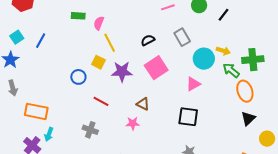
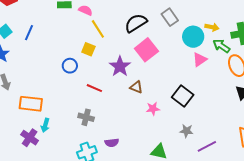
pink semicircle: (99, 23) -> (85, 10), turned 96
black semicircle: (148, 40) -> (136, 23), size x1.6
purple star: (122, 72) -> (120, 66), moved, turned -30
pink triangle: (193, 84) -> (200, 59), moved
black square: (188, 117) -> (183, 96), turned 35
pink star: (133, 123) -> (153, 109), moved

